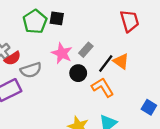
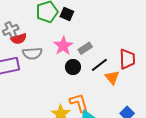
red trapezoid: (130, 21) -> (127, 59), moved
orange triangle: (121, 61) -> (112, 77), moved
orange L-shape: (103, 87) -> (79, 103), moved

